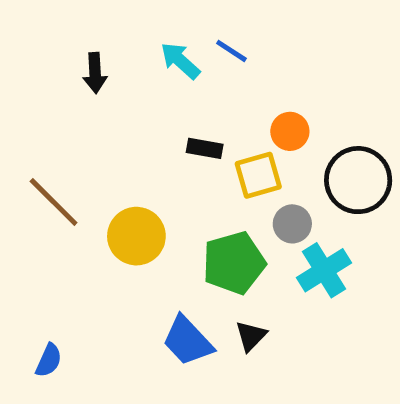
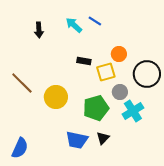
blue trapezoid: (188, 341) -> (77, 140), turned -35
blue semicircle: (49, 360) -> (20, 148), size x1.5

